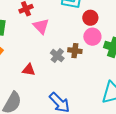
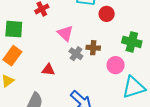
pink triangle: (41, 26) -> (65, 33), moved
pink circle: (92, 37) -> (116, 65), moved

